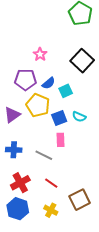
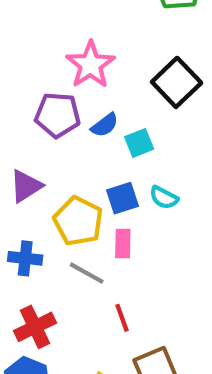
pink star: (40, 54) -> (90, 65), size x1.6
yellow pentagon: (38, 105) -> (78, 221), moved
red line: (51, 183) -> (122, 318), moved, turned 32

